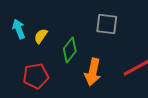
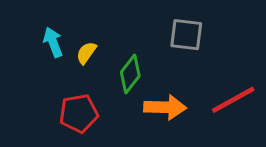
orange arrow: (93, 72) -> (165, 107), turned -100

